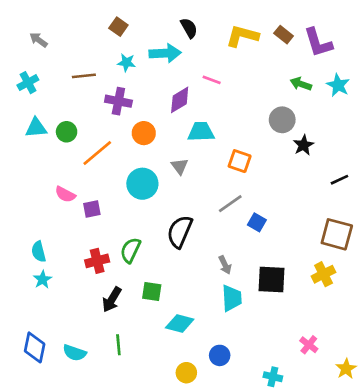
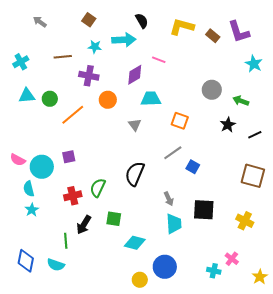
brown rectangle: (284, 35) -> (213, 36), moved
gray arrow: (39, 40) -> (40, 22), moved
green arrow: (301, 84) -> (241, 101), moved
black star: (303, 145) -> (228, 125), moved
cyan circle: (142, 184) -> (42, 167), moved
pink semicircle: (65, 194) -> (18, 160), moved
yellow cross: (323, 274) -> (245, 221), moved, turned -36
green line: (118, 345) -> (66, 241), moved
blue circle: (220, 355) -> (165, 267), size x1.5
cyan cross: (273, 377) -> (214, 271), moved

